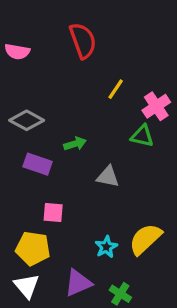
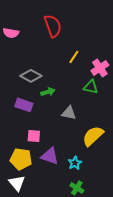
gray diamond: (27, 120) -> (31, 76), moved
yellow semicircle: (145, 239) -> (93, 136), moved
cyan star: (106, 247) -> (75, 163), moved
purple triangle: (78, 283) -> (50, 156), moved, turned 42

